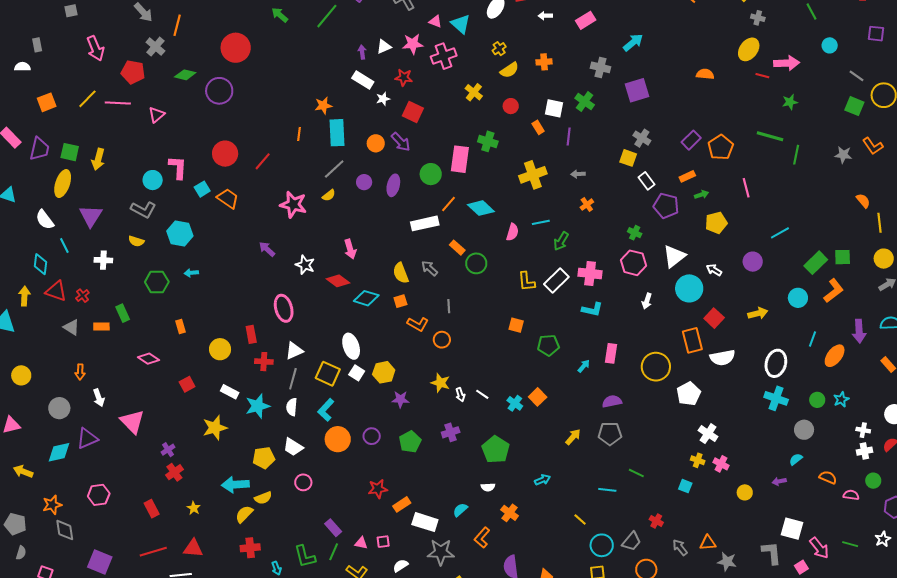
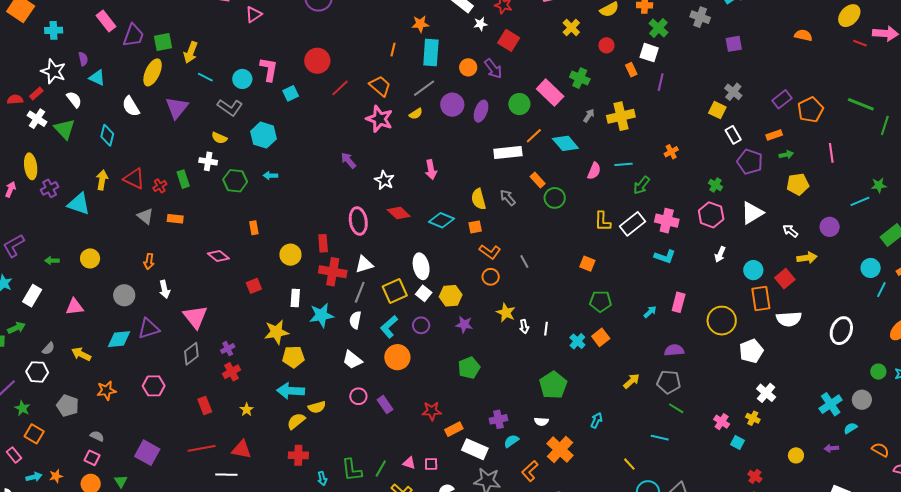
purple square: (637, 90) -> (734, 44), size x0.7
green cross: (585, 102) -> (658, 28), moved
green star: (790, 102) -> (879, 185), moved
green square: (70, 152) -> (163, 42), turned -30
pink rectangle: (460, 159) -> (550, 93), turned -60
red line: (263, 161) -> (340, 88), moved
gray arrow: (578, 174) -> (589, 116), moved, turned 120
purple circle: (364, 182) -> (452, 105), size x1.5
orange trapezoid: (228, 198) -> (380, 86), moved
cyan line: (64, 246) -> (205, 77), moved, turned -42
white cross: (103, 260) -> (208, 161), moved
cyan diamond: (40, 264) -> (107, 135), moved
red diamond: (338, 281) -> (399, 213), moved
cyan circle: (689, 288) -> (753, 270), moved, size x0.7
gray line: (449, 306) -> (524, 261), moved, turned -32
green rectangle: (123, 313) -> (183, 179), moved
yellow arrow: (758, 313) -> (807, 258), moved
cyan line: (812, 339) -> (881, 290), moved
orange circle: (442, 340) -> (491, 277), moved
green pentagon: (548, 345) -> (601, 301), moved
red cross: (264, 362) -> (333, 272), size x1.5
yellow square: (328, 374) -> (395, 291), turned 35
white rectangle: (230, 392) -> (295, 298), turned 60
white line: (482, 394) -> (546, 329), turned 56
cyan cross: (776, 398) -> (831, 404), moved, turned 30
purple cross: (451, 432) -> (498, 419), moved
purple circle: (372, 436) -> (421, 325), moved
yellow pentagon: (264, 458) -> (293, 357), moved
pink cross: (721, 464) -> (722, 422), moved
green line: (636, 473) -> (676, 408), moved
cyan arrow: (543, 480) -> (596, 420), turned -49
orange cross: (510, 513) -> (560, 450), size x1.5
red cross: (656, 521) -> (755, 476), moved
purple rectangle: (333, 528) -> (385, 405), moved
gray diamond: (65, 530) -> (191, 354), moved, turned 55
gray semicircle: (21, 553) -> (97, 436), moved, turned -88

